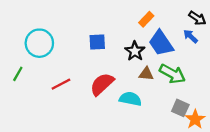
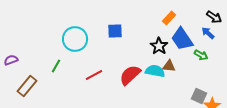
blue square: (97, 42) -> (115, 31), moved
green arrow: (172, 74) -> (201, 55), moved, size x0.6
cyan semicircle: (130, 99) -> (155, 71), moved

